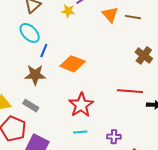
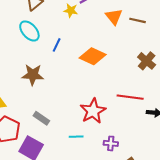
blue line: (44, 51) -> (57, 45), moved
orange diamond: (73, 64) -> (93, 56), moved
red star: (81, 105) -> (93, 111), moved
gray rectangle: (31, 106) -> (41, 118), moved

